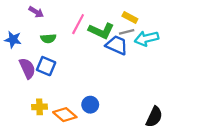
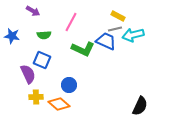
green L-shape: (101, 31) -> (83, 49), moved
purple semicircle: (27, 68) -> (28, 74), moved
blue circle: (90, 105) -> (69, 85), moved

